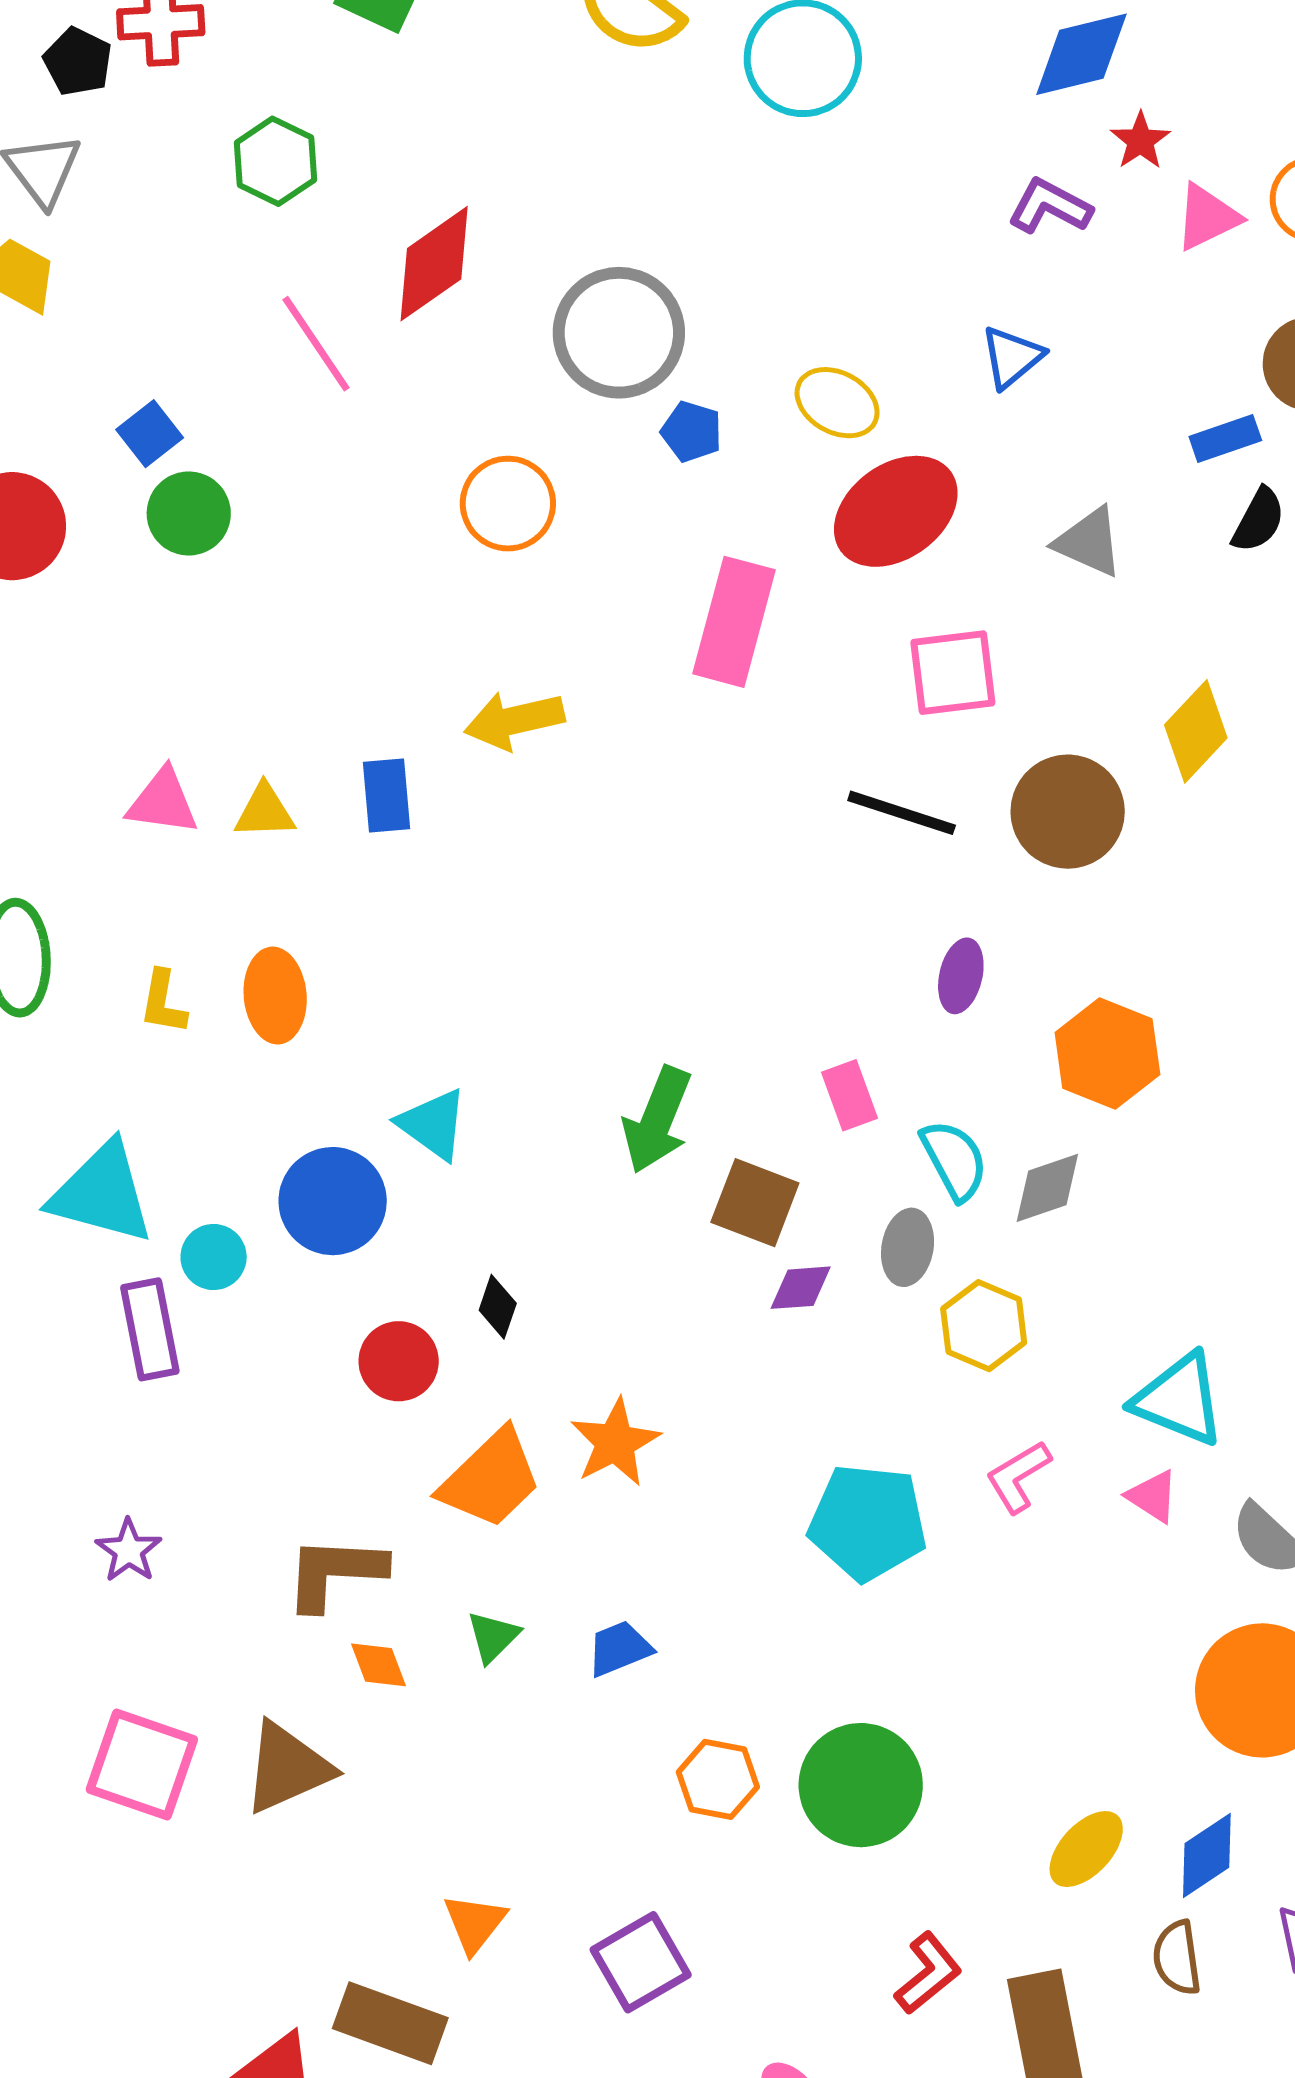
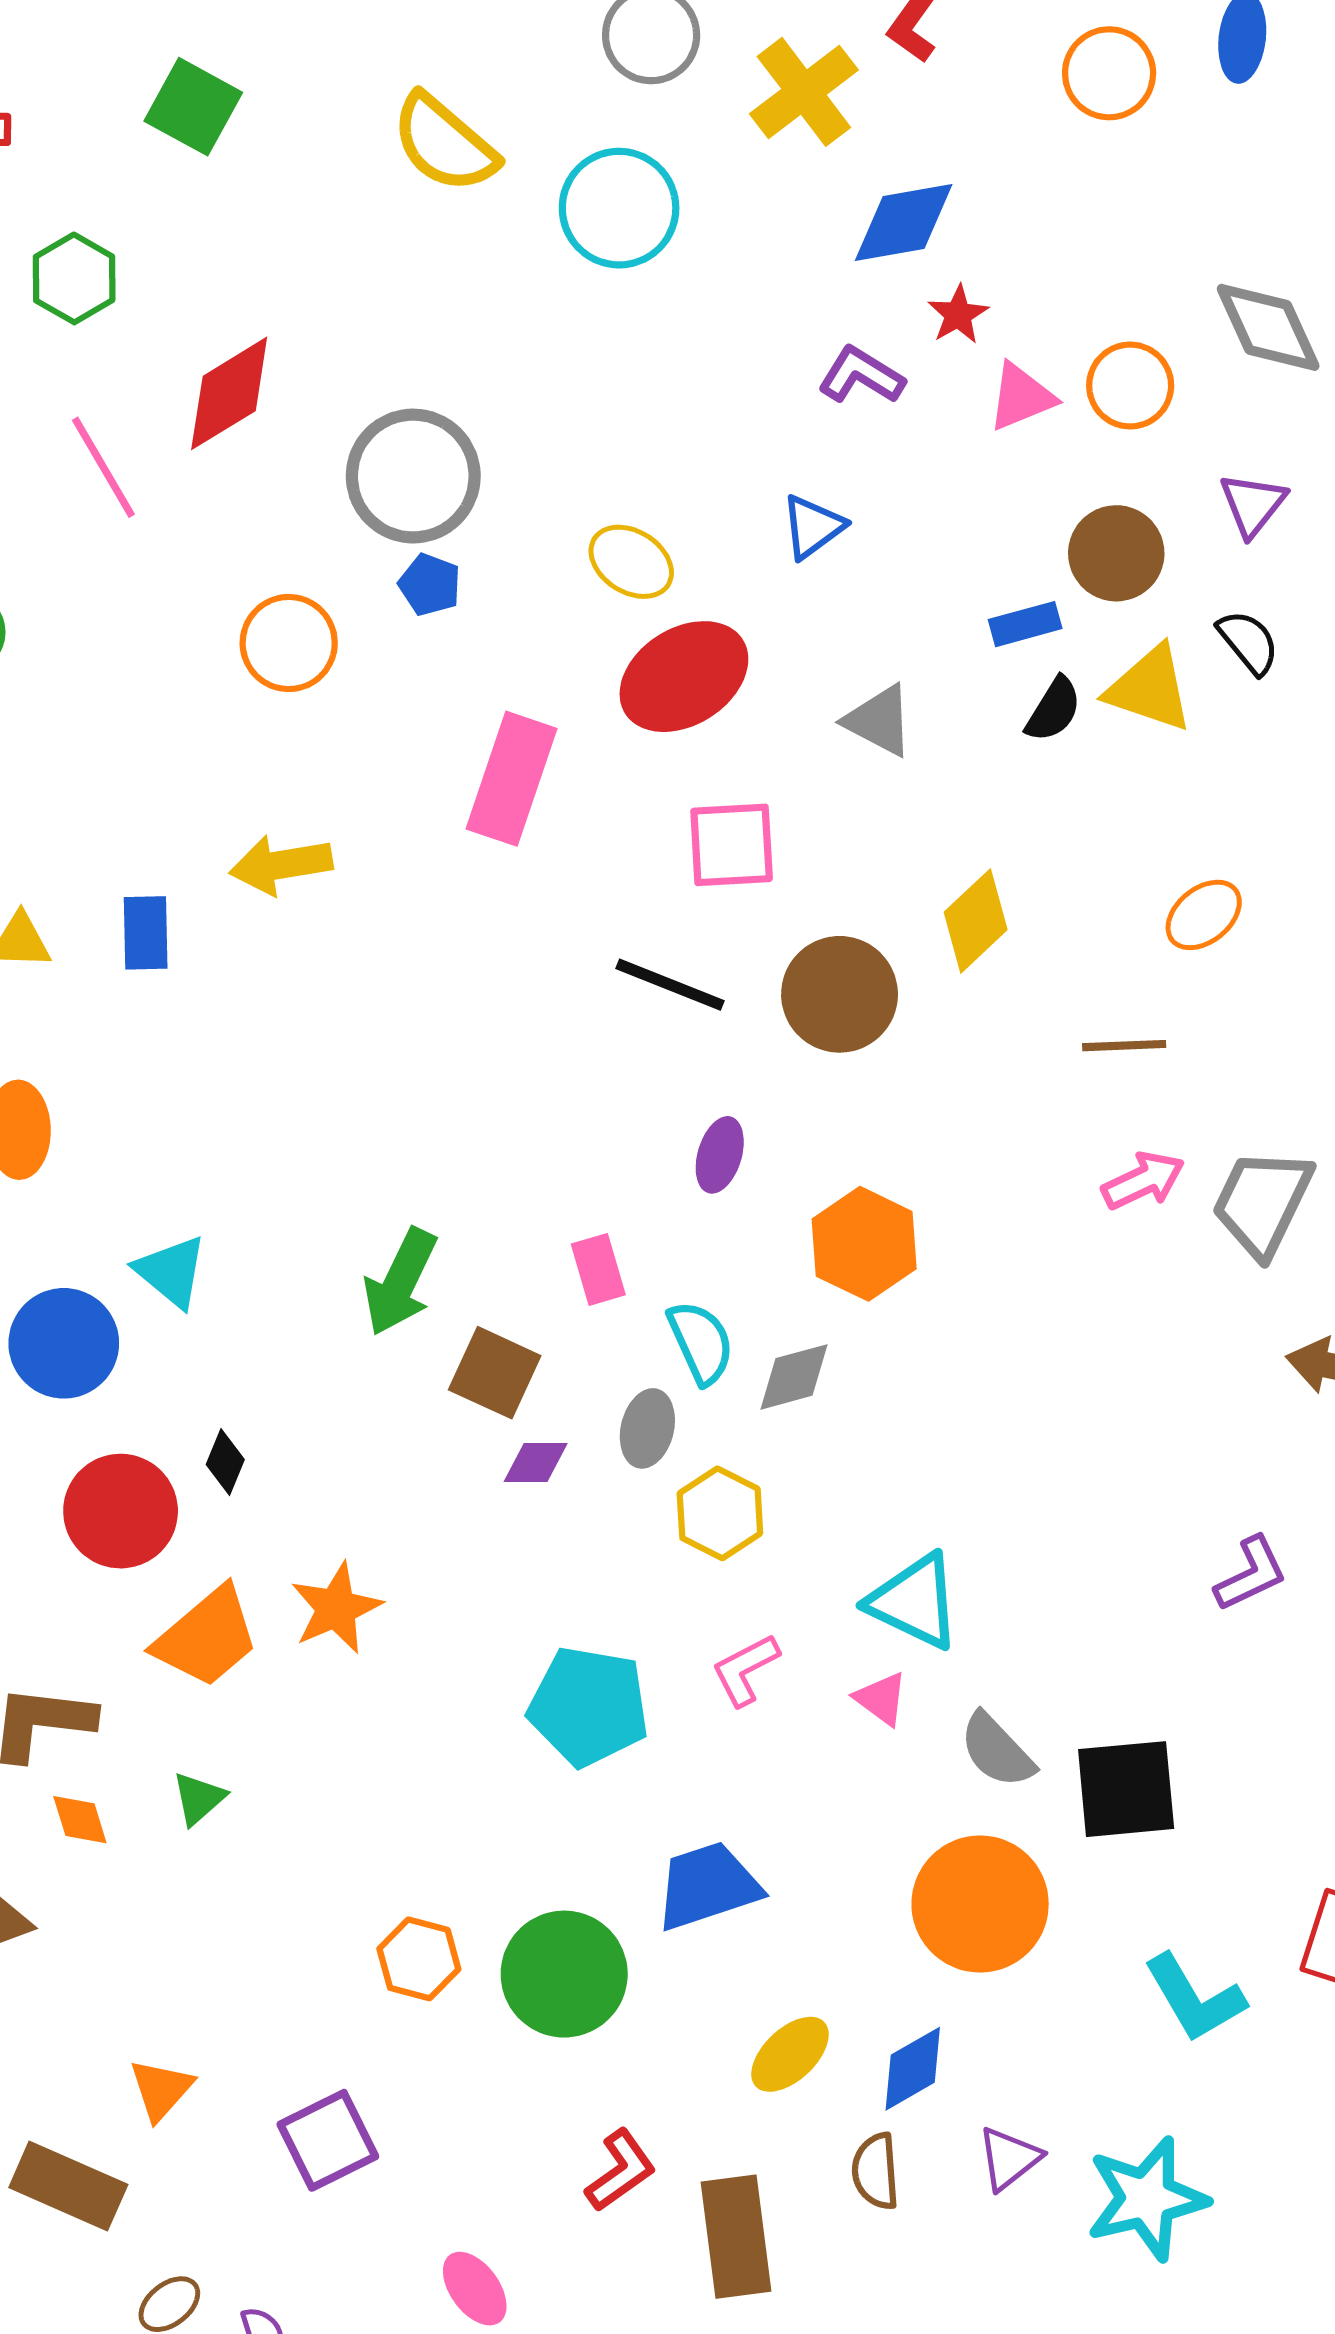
blue pentagon: (692, 432) -> (430, 585), moved
red circle: (399, 1361) -> (121, 1511), size x1.4
blue trapezoid: (619, 1648) -> (708, 1886), moved, size x1.6

